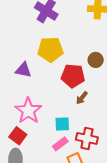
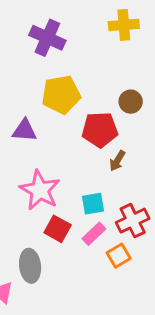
red square: (18, 136) -> (58, 229), moved
red cross: (87, 138) -> (133, 221), turned -30

